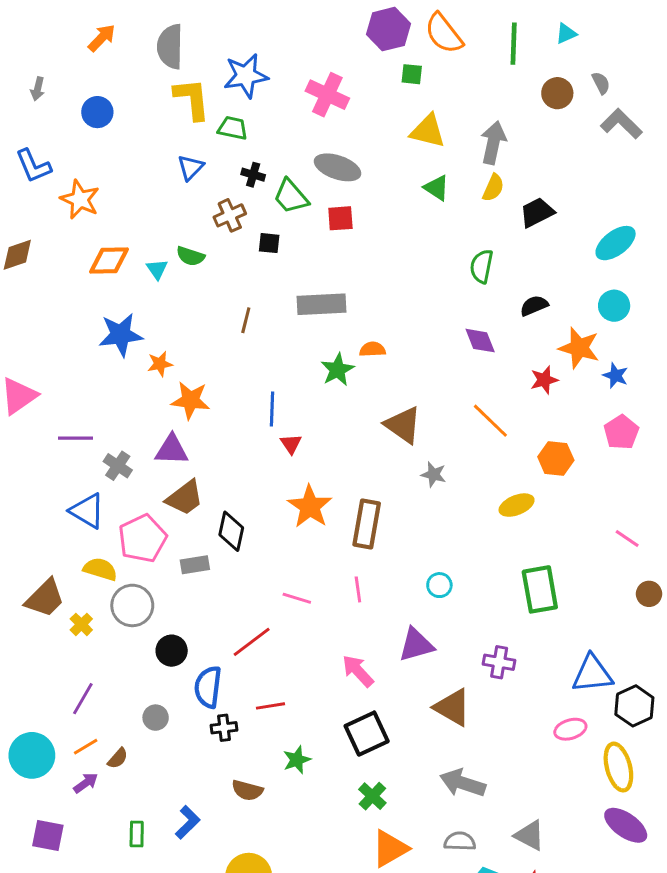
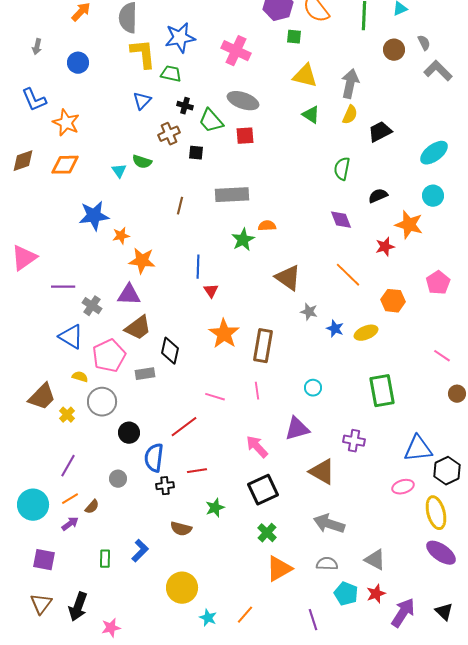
orange diamond: (109, 261) -> (65, 165), moved
blue star: (616, 376) -> (335, 329), moved
yellow semicircle: (100, 569) -> (80, 377), size x0.7

